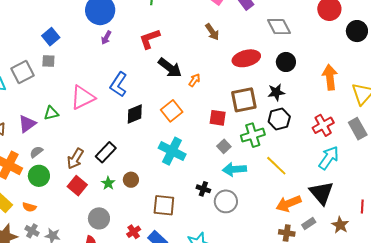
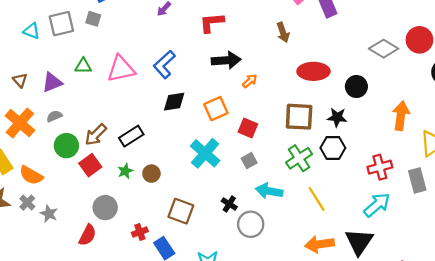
gray diamond: (279, 27) -> (384, 49), moved, turned -45
black arrow: (170, 68) -> (226, 60), turned -55
green triangle: (51, 113) -> (83, 66), moved
red square: (218, 118) -> (248, 128), moved
green cross: (253, 135) -> (299, 158), turned -30
gray square: (224, 146) -> (249, 161), moved
green circle: (39, 176) -> (66, 146), moved
orange semicircle: (29, 207) -> (31, 175), size x1.5

